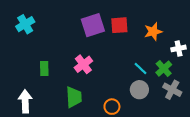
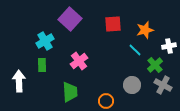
cyan cross: (25, 24) -> (45, 41), moved
purple square: (93, 25) -> (70, 19), moved, turned -30
cyan line: (140, 69) -> (135, 50), moved
white arrow: (25, 101) -> (19, 81), moved

